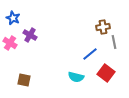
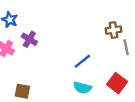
blue line: (90, 54) -> (82, 61), moved

